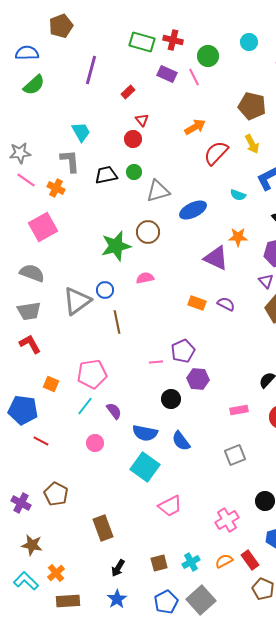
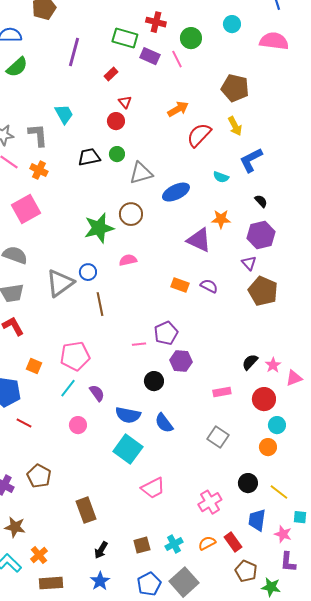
green rectangle: (142, 42) -> (125, 38), moved
gray L-shape: (70, 161) -> (38, 135), moved
gray square: (235, 455) -> (218, 437), turned -35

